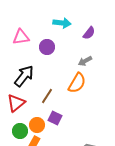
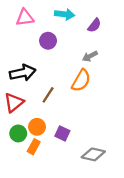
pink triangle: (21, 37) -> (25, 18), moved
black arrow: (24, 76) -> (23, 73), turned 40
purple square: (55, 118) -> (62, 133), moved

